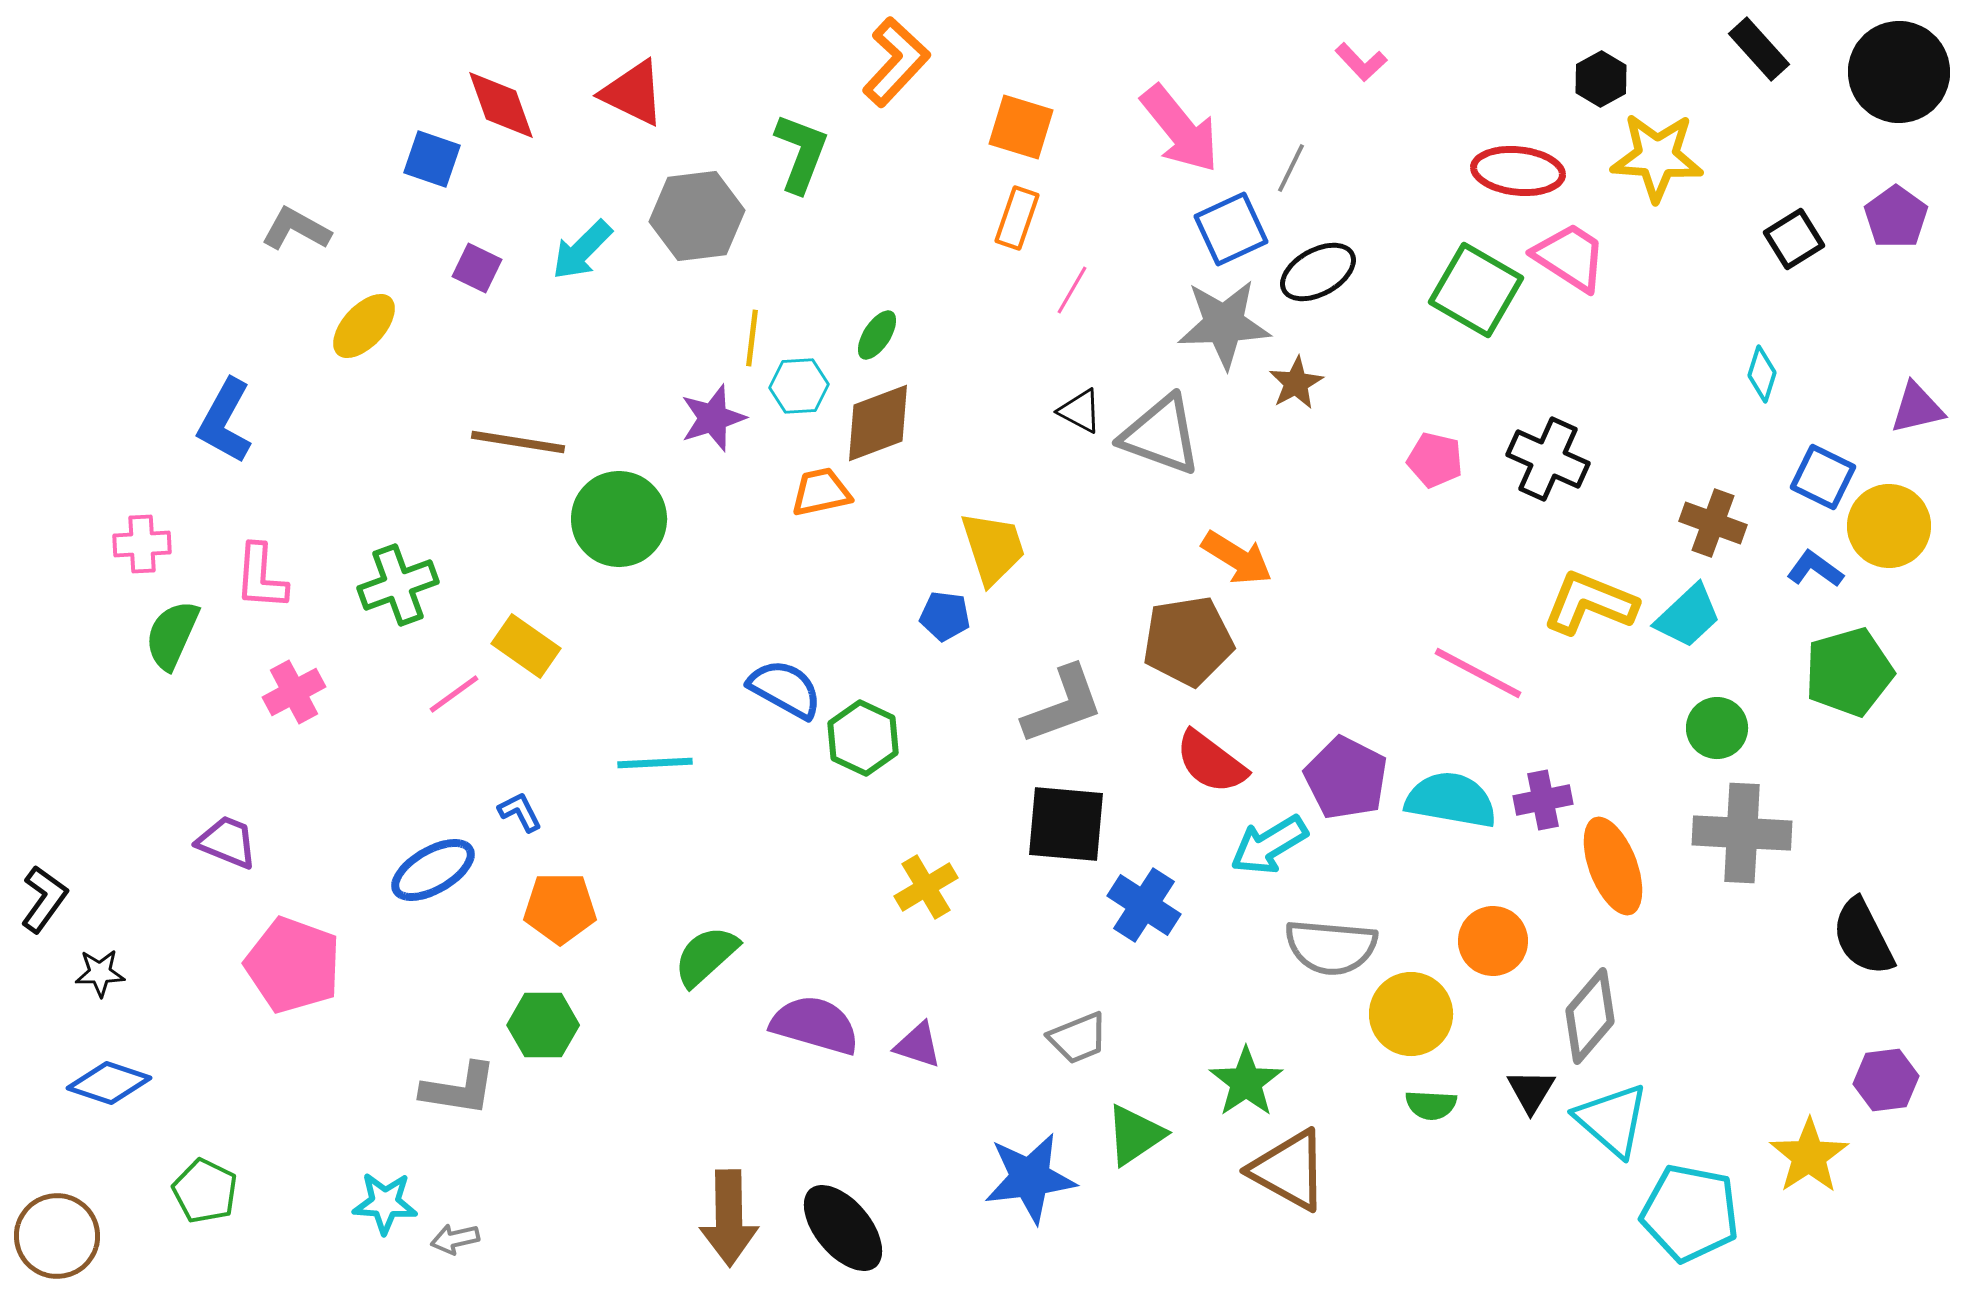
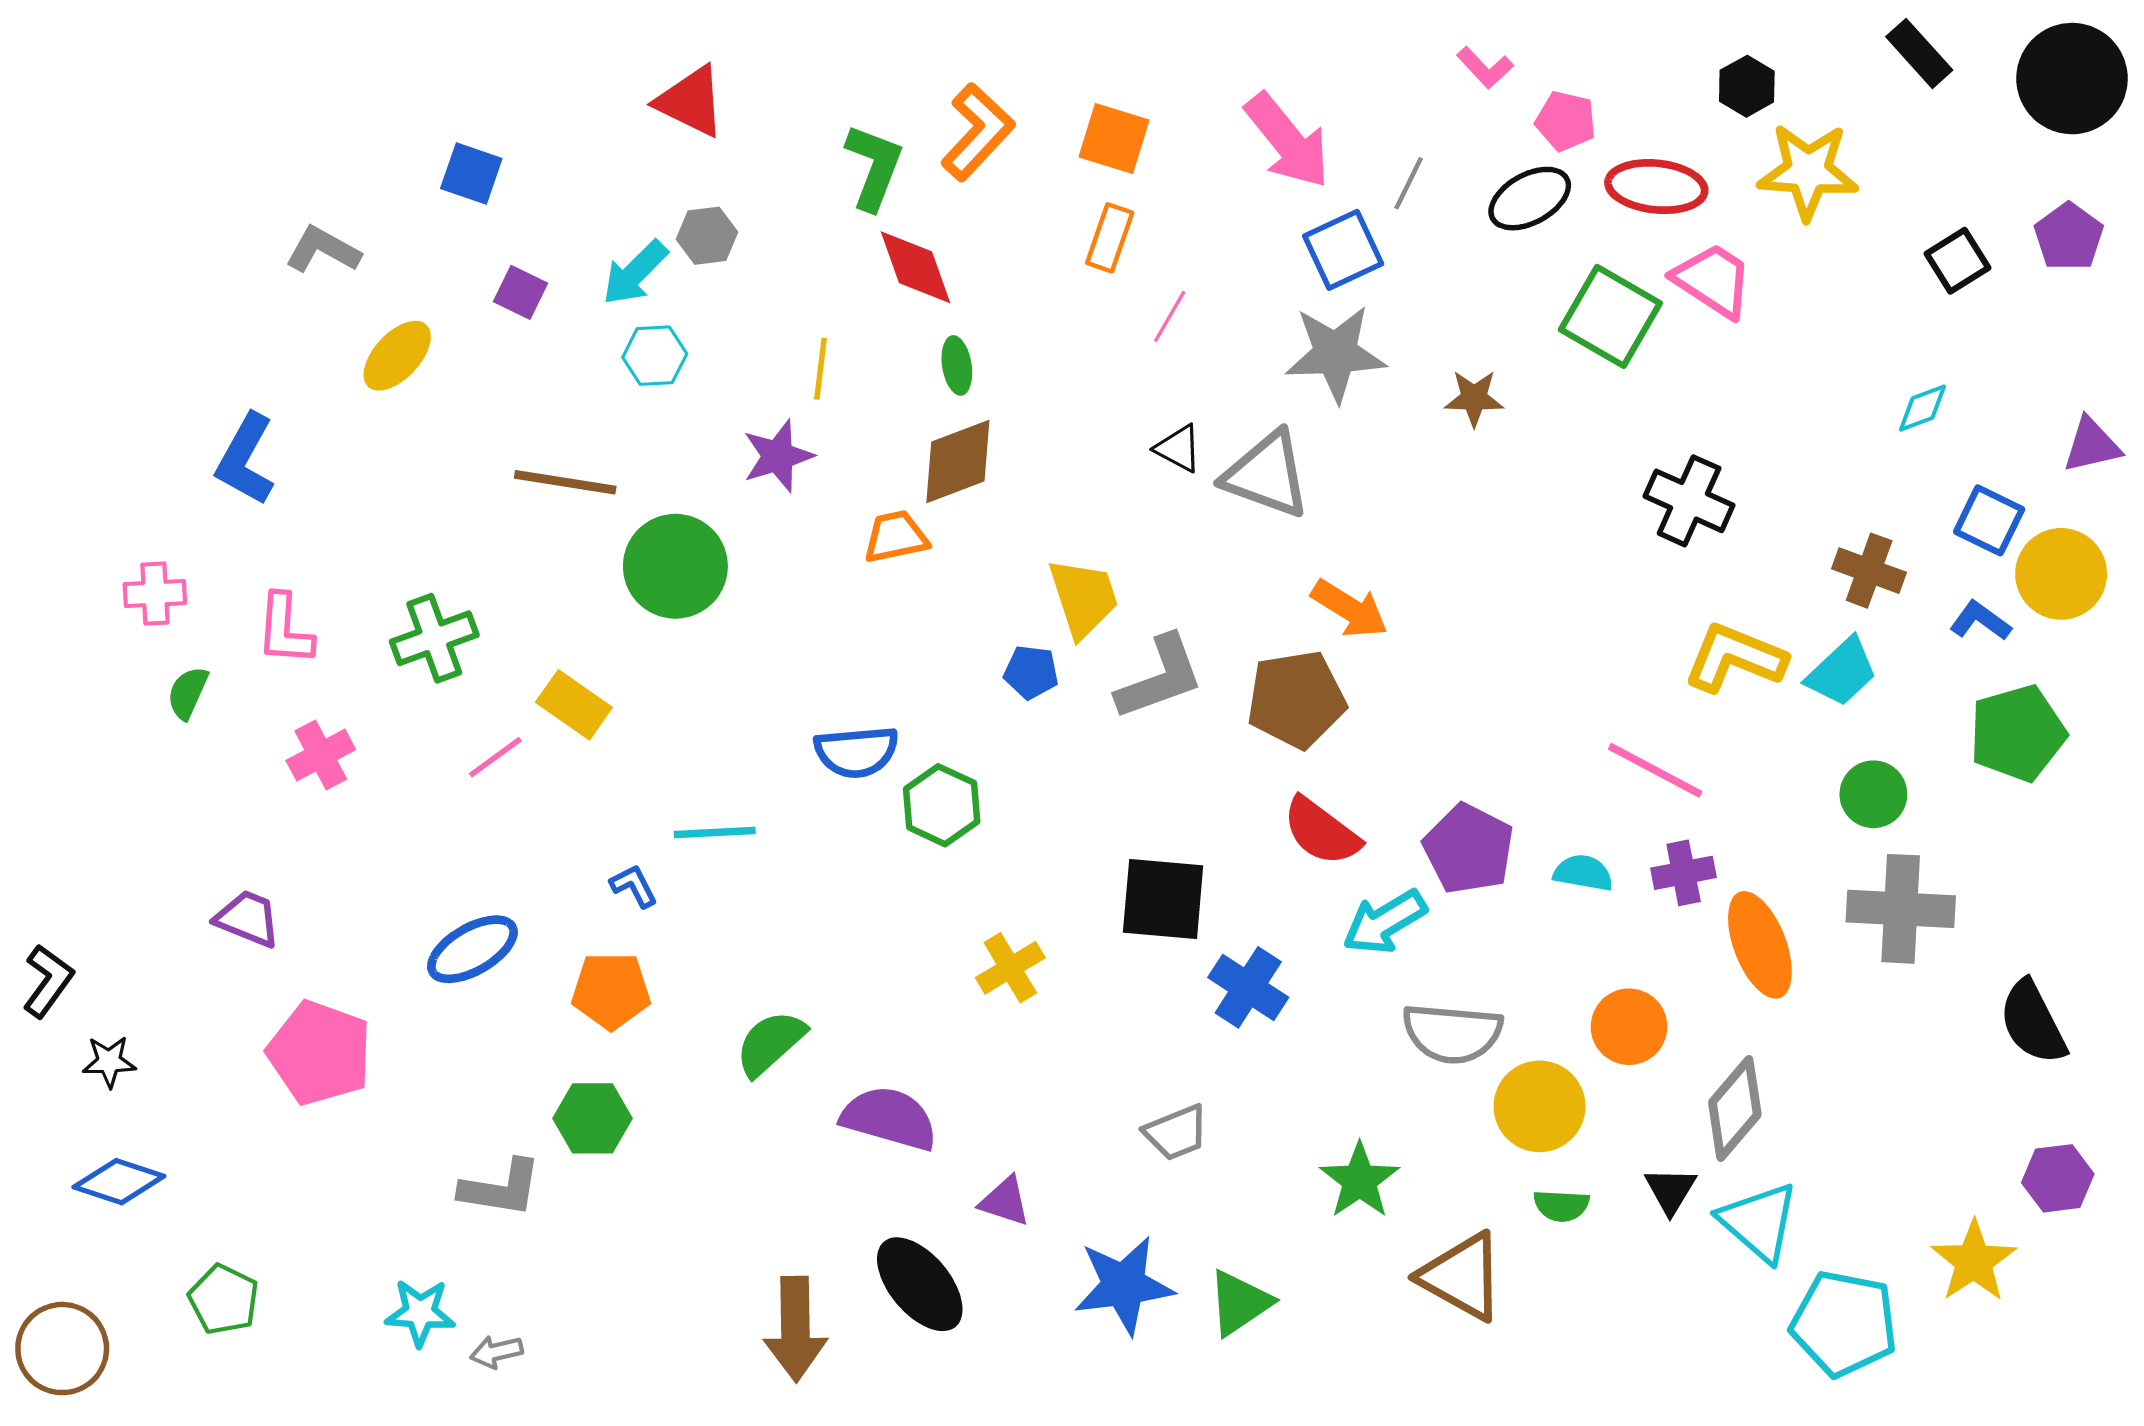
orange L-shape: (896, 62) -> (978, 132), moved
red diamond: (501, 105) -> (915, 267), moved
gray hexagon: (697, 216) -> (707, 236), moved, size x0.6
black ellipse: (1318, 272) -> (1530, 199), moved
green ellipse: (877, 335) -> (957, 365), turned -42
cyan diamond: (1762, 374) -> (1923, 408), turned 52
brown star: (1296, 383) -> (1474, 398), moved, turned 30
cyan hexagon: (799, 386) -> (655, 356), moved
pink pentagon: (1435, 460) -> (1566, 121), moved
green semicircle: (172, 635) -> (188, 693), size x0.7
pink line: (1478, 673) -> (1655, 770), moved
blue semicircle: (785, 689) -> (857, 752), turned 146
gray L-shape: (1063, 705) -> (1160, 678), moved
cyan semicircle: (1451, 800) -> (1583, 873), size x0.6
blue L-shape: (520, 812) -> (634, 886), moved
purple triangle: (918, 1045) -> (1005, 1201), moved
green triangle: (1135, 1135) -> (1239, 1303), moved
brown triangle: (1289, 1170) -> (1462, 1277), moved
black ellipse: (843, 1228) -> (920, 1284), moved

